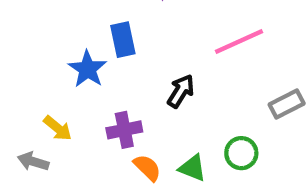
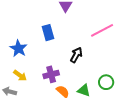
blue star: (87, 69) -> (18, 48), moved

